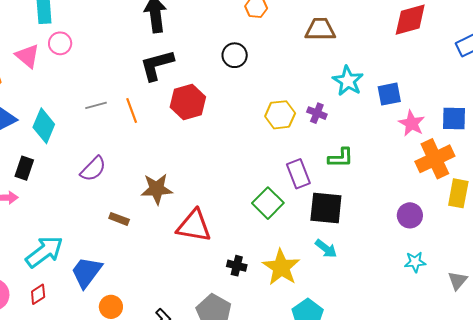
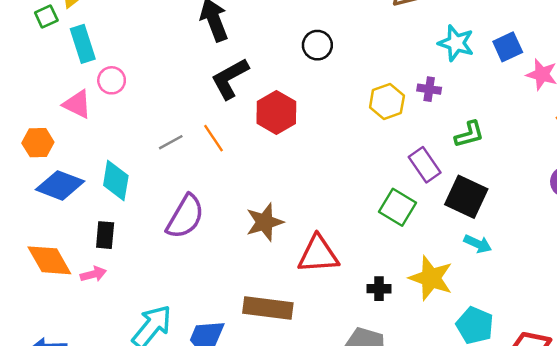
purple semicircle: (93, 169) -> (185, 217), size x1.4
black square: (326, 208) -> (466, 197), turned 33
brown rectangle: (119, 219) -> (268, 308), moved, size x2.0

